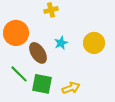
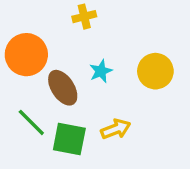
yellow arrow: (71, 88) -> (116, 129), moved

